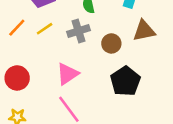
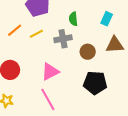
black pentagon: (125, 81) -> (95, 83), turned 30

